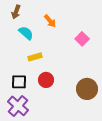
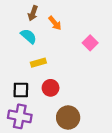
brown arrow: (16, 12) -> (33, 13), moved
brown circle: (87, 89) -> (68, 117), moved
purple cross: (18, 106) -> (20, 116), turned -30

